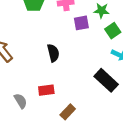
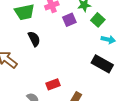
black semicircle: (53, 53) -> (34, 39), moved

